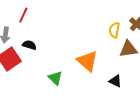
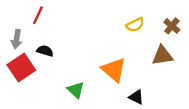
yellow semicircle: (114, 30) -> (135, 25), moved, turned -126
black triangle: (115, 81) -> (136, 97), moved

